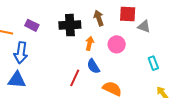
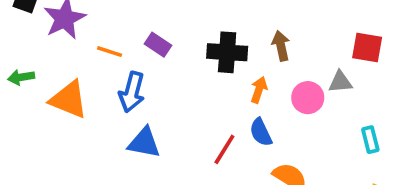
red square: (128, 14) -> (367, 47), moved
gray triangle: (144, 26) -> (340, 82), moved, turned -32
blue triangle: (17, 80) -> (144, 143), moved

